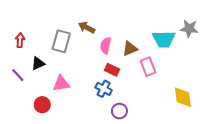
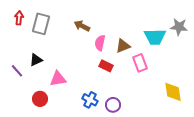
red arrow: (20, 40) -> (19, 18), moved
gray rectangle: (61, 41) -> (41, 24), moved
blue cross: (104, 89) -> (90, 100), moved

